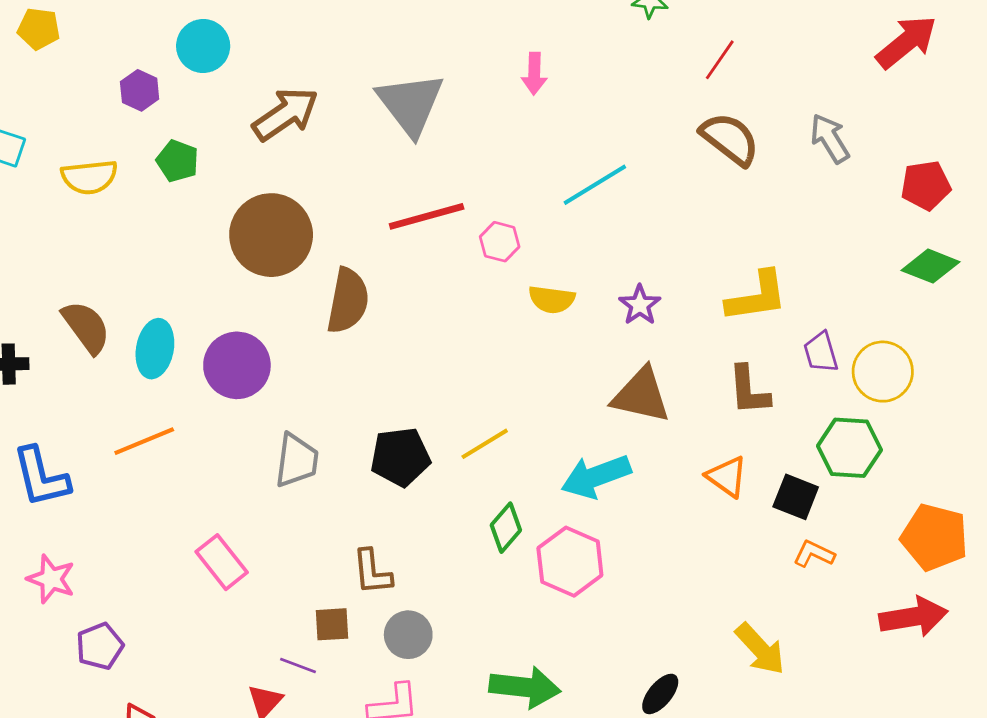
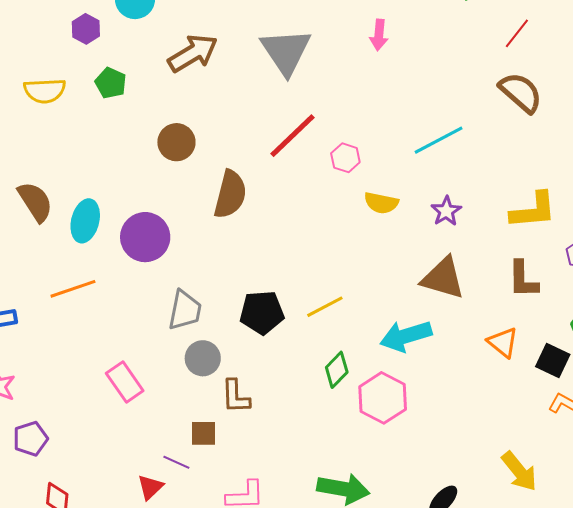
cyan line: (595, 185) -> (439, 140), moved
red line: (427, 216) -> (293, 136), turned -32
brown circle: (271, 235) -> (176, 142), size x0.6
gray circle: (408, 635) -> (203, 358), moved

